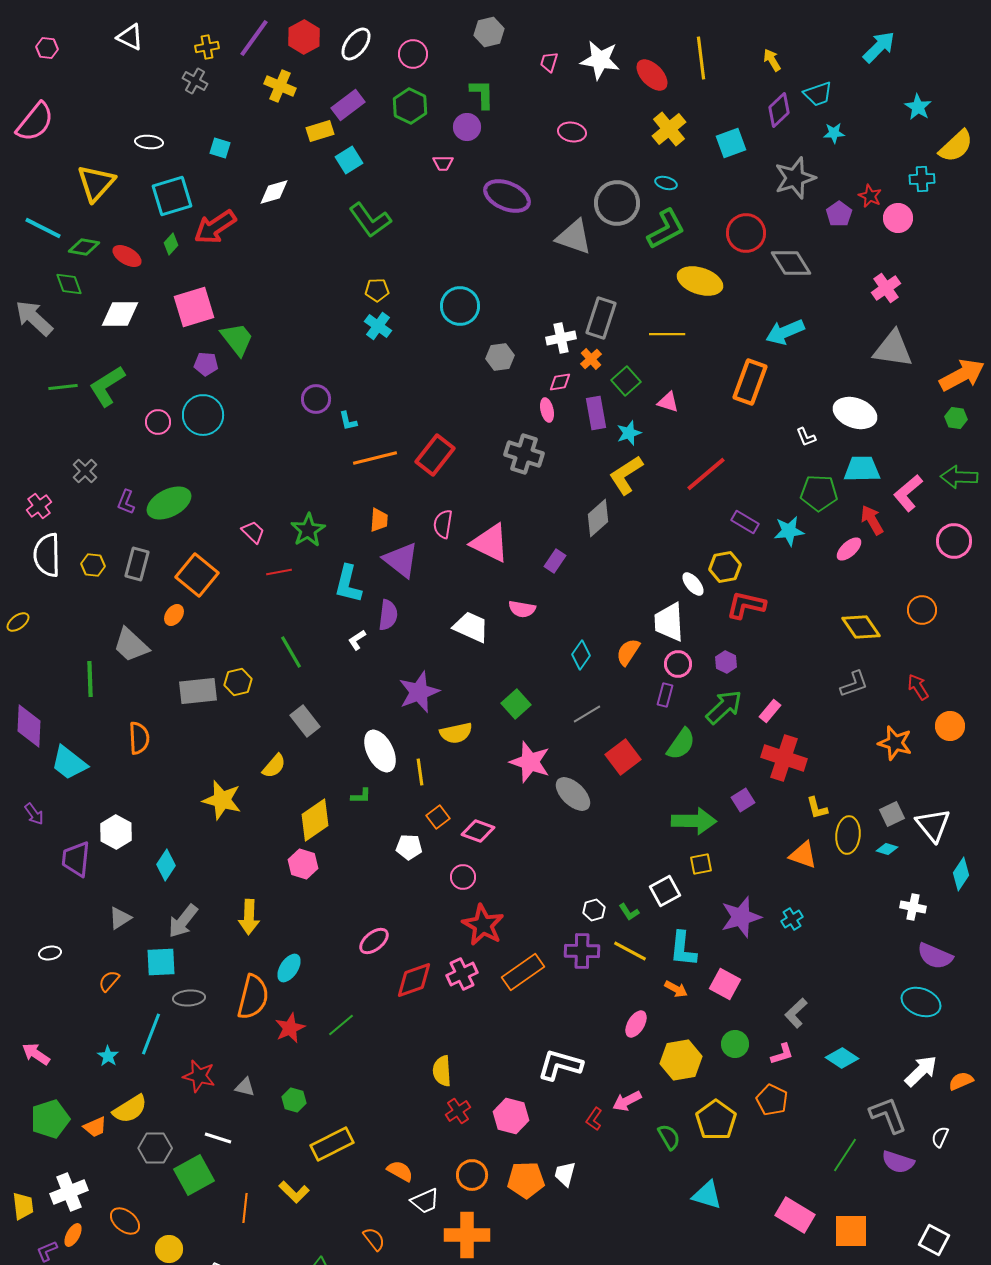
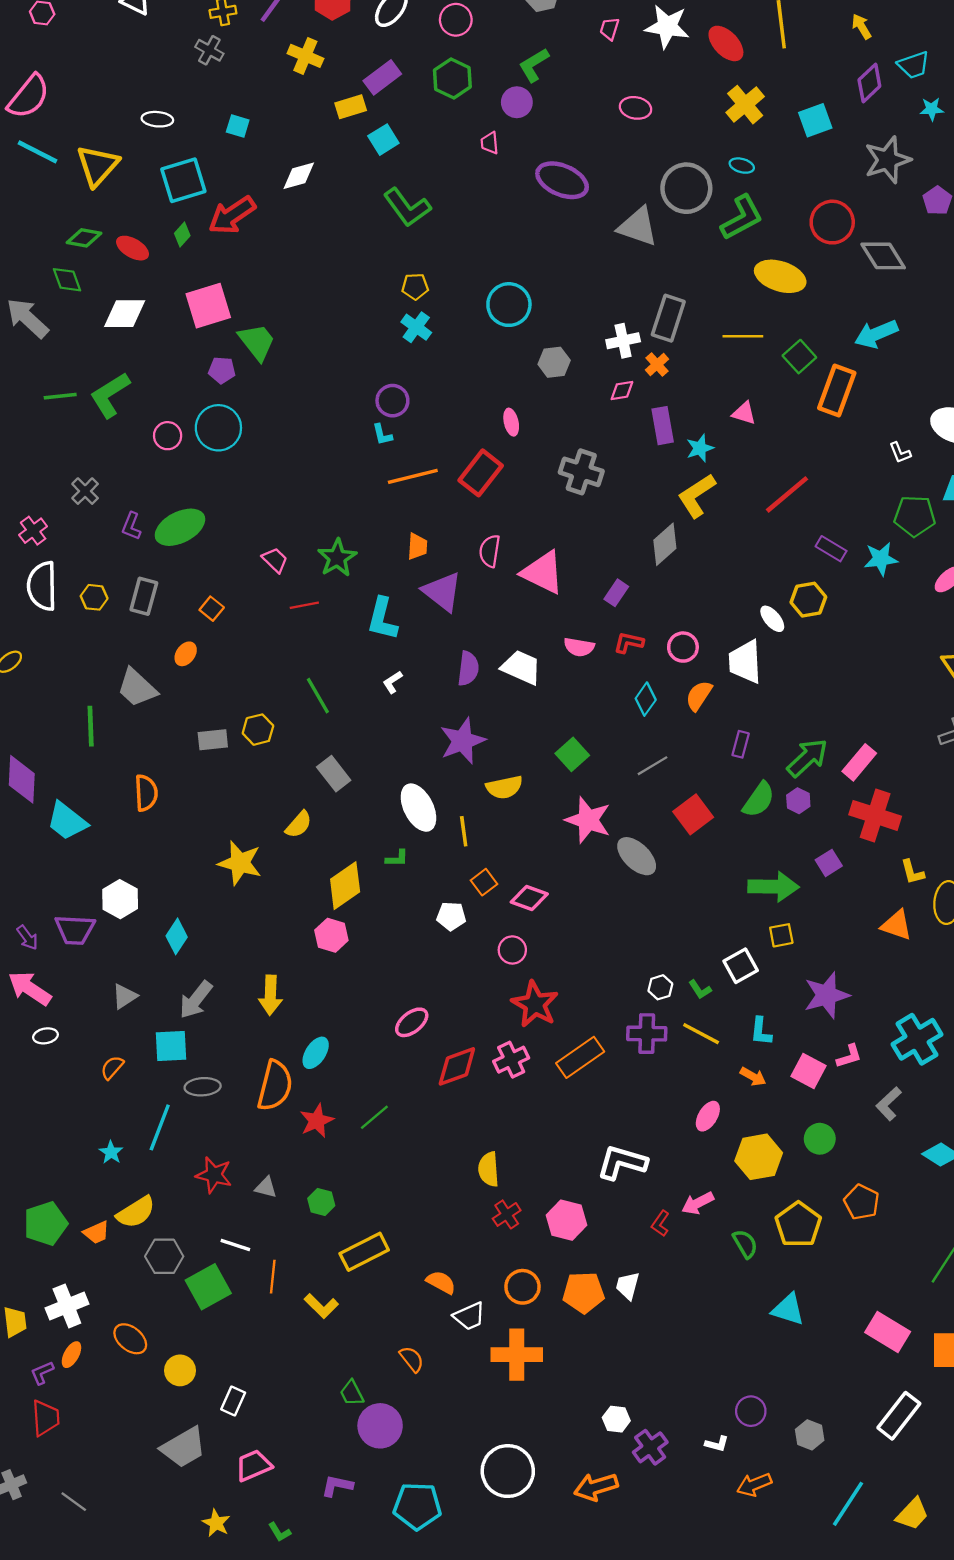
green L-shape: (482, 94) -> (534, 65), turned -120
pink trapezoid: (443, 163) -> (490, 143), turned 85
cyan line: (43, 228) -> (38, 152), moved
green square: (626, 381) -> (799, 357), moved
purple circle: (316, 399) -> (392, 401), moved
pink ellipse: (547, 410) -> (511, 422), moved
orange square: (197, 575) -> (212, 609), size x0.5
red L-shape: (746, 605) -> (629, 643), moved, size x0.7
purple semicircle: (388, 615) -> (468, 669), moved
purple hexagon: (726, 662) -> (798, 801), moved
pink circle: (678, 664) -> (683, 647), moved
gray rectangle: (198, 691) -> (213, 740), size x0.7
pink rectangle: (770, 711) -> (859, 762), size x1.4
purple arrow: (34, 814) -> (27, 938), moved
purple trapezoid: (76, 859) -> (75, 930), turned -93
cyan cross: (792, 919) -> (917, 1039), moved, size x2.0
cyan L-shape: (683, 949) -> (761, 1031), size x0.7
pink arrow: (36, 1054) -> (30, 988), moved, size x1.4
pink L-shape: (782, 1054) -> (849, 1056), moved
orange line: (245, 1208) -> (273, 1277), moved

